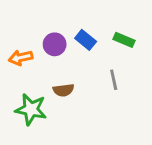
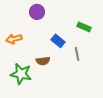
blue rectangle: (86, 40) -> (58, 41), moved
purple circle: (55, 44) -> (37, 12), moved

